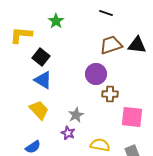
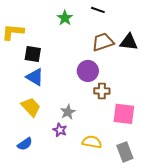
green star: (56, 21) -> (65, 18), moved
black square: (41, 57) -> (33, 54), turned -30

